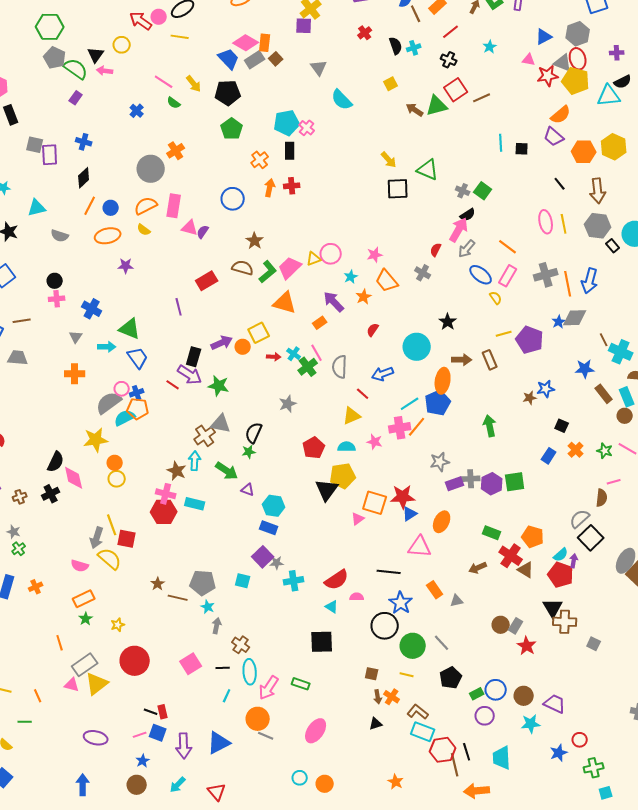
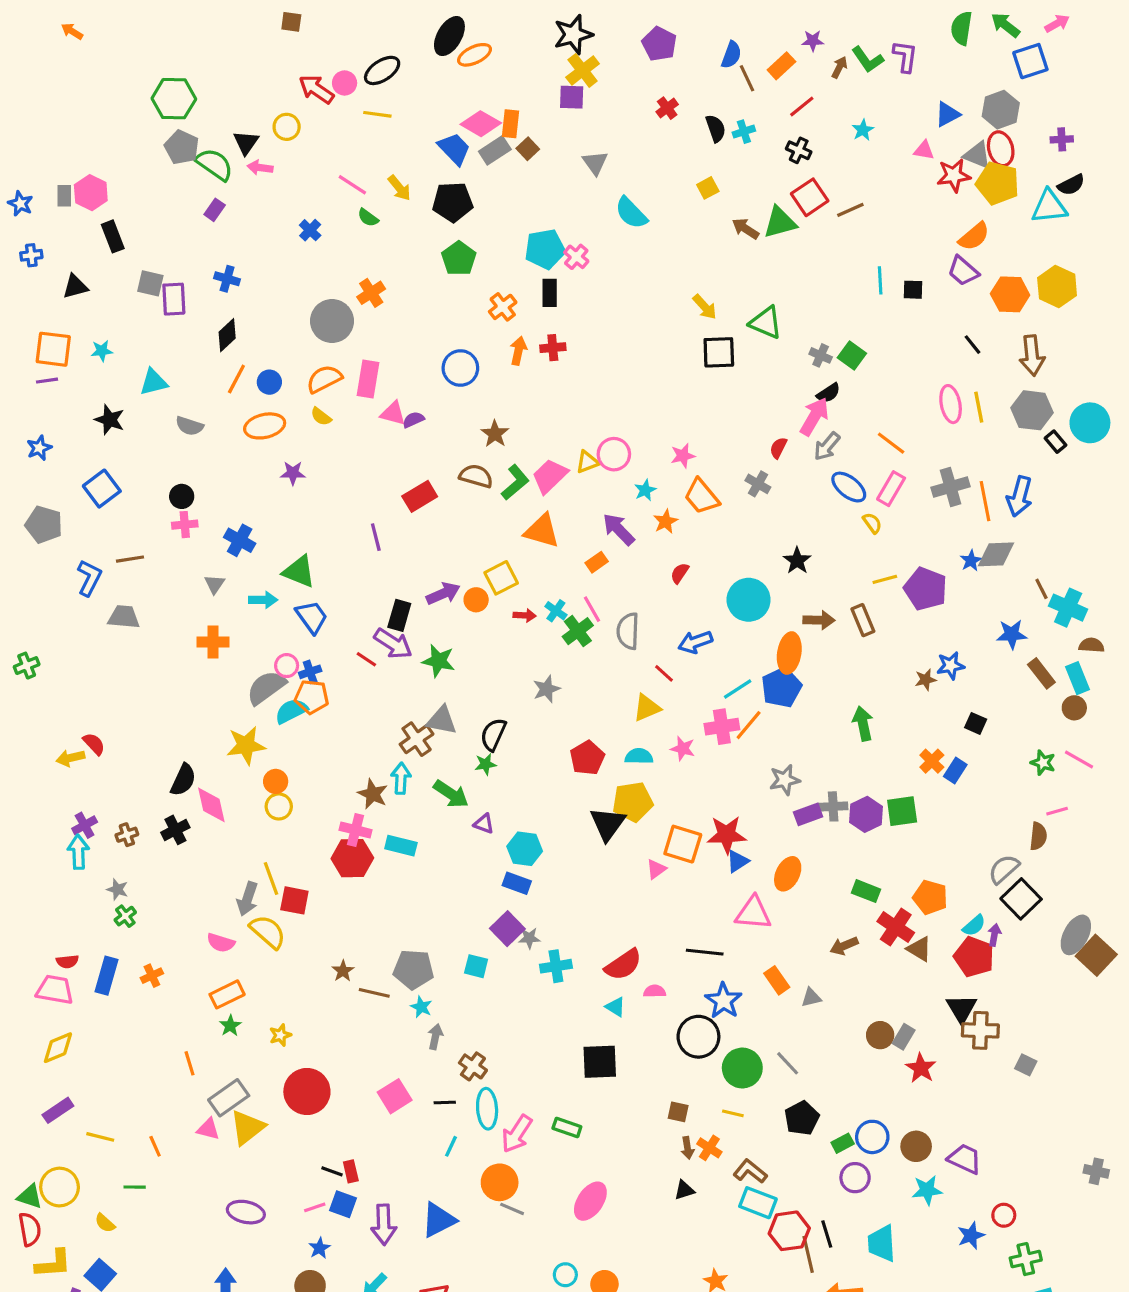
purple semicircle: (203, 232) -> (413, 420), turned 32
orange cross: (576, 450) -> (932, 761), moved

